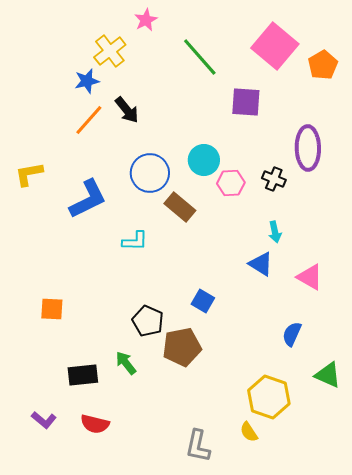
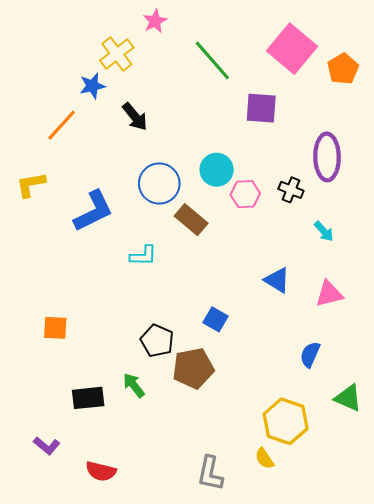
orange line: (89, 120) -> (62, 125), moved
cyan arrow: (275, 232) -> (324, 231), moved, turned -30
pink triangle: (310, 277) -> (329, 294), turned -44
red semicircle: (95, 424) -> (101, 471), moved

